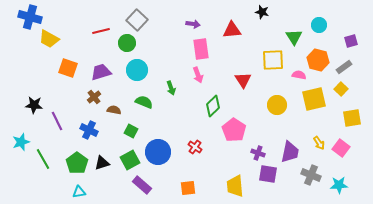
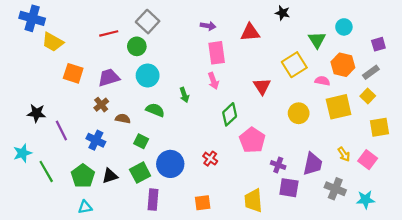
yellow square: (273, 60) -> (294, 65), turned -30
purple rectangle: (142, 185) -> (153, 200), turned 54

